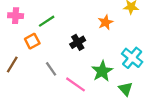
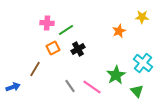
pink cross: (16, 16) -> (47, 23), moved
black cross: (78, 42) -> (78, 49), moved
gray line: (51, 69) -> (70, 86), moved

